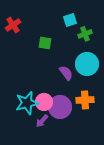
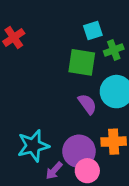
green square: (45, 43) -> (82, 62), moved, size x1.5
pink circle: (44, 102) -> (87, 171), moved

